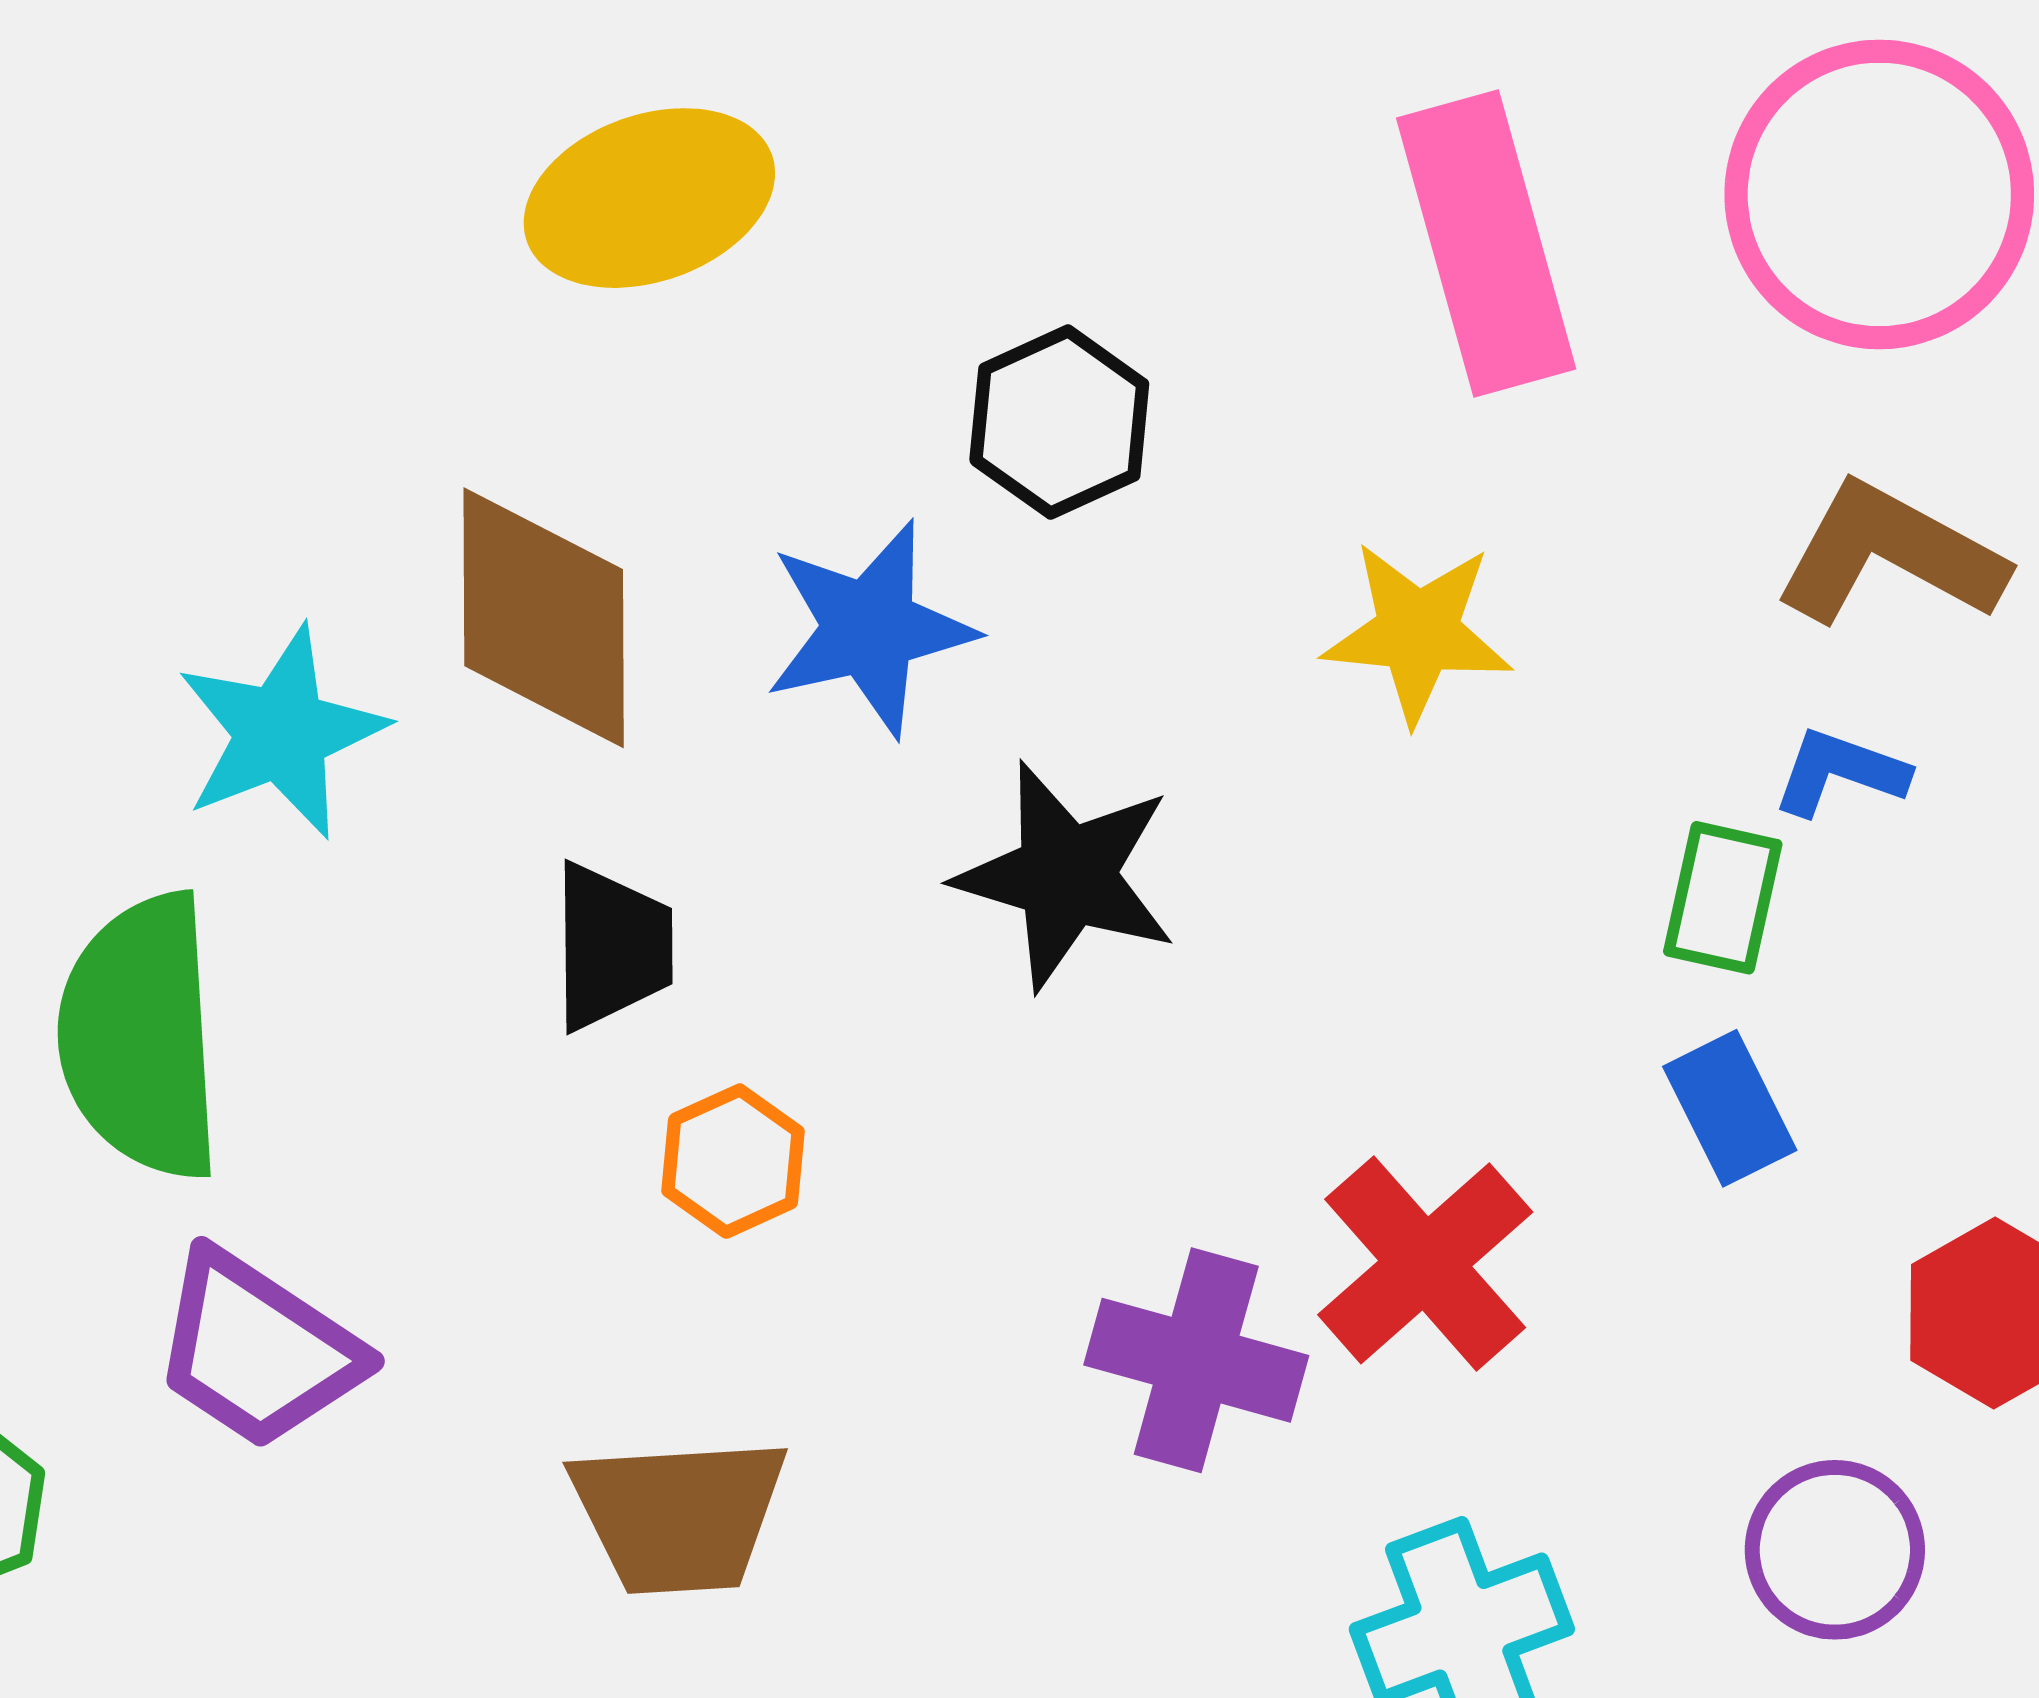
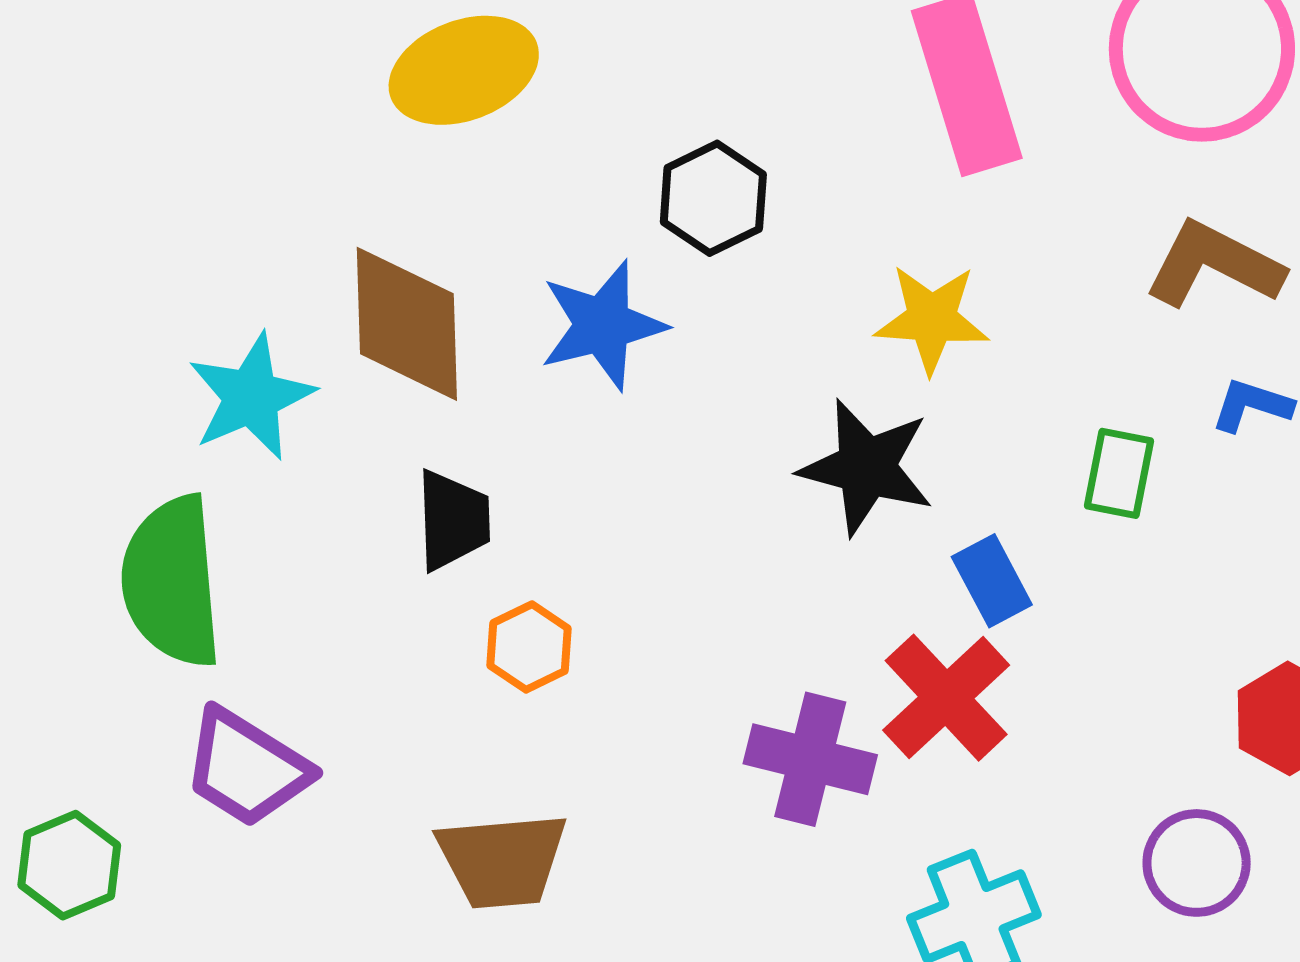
blue L-shape: (1840, 772) -> (1252, 405), moved
black star: (1066, 876) -> (866, 467), moved
blue rectangle: (1730, 1108) -> (992, 581), moved

